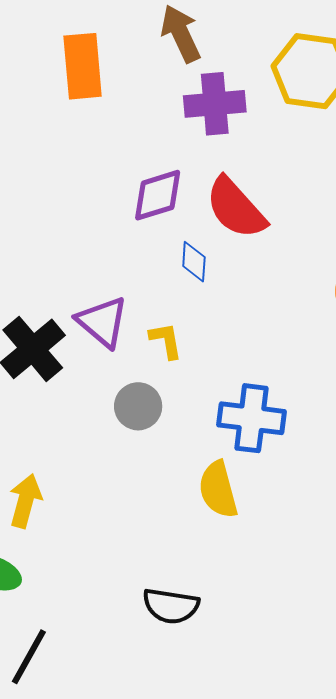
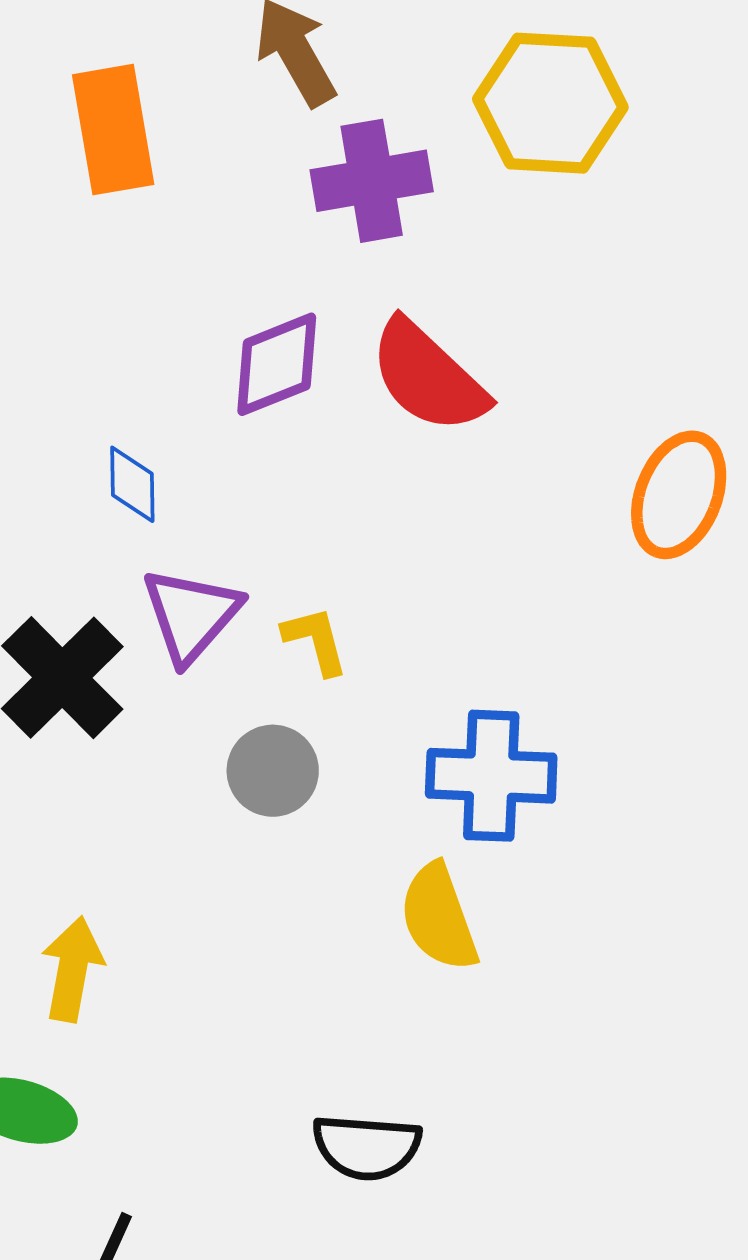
blue diamond: (194, 262) -> (132, 484), moved
purple triangle: (102, 322) -> (191, 615), turned 36

